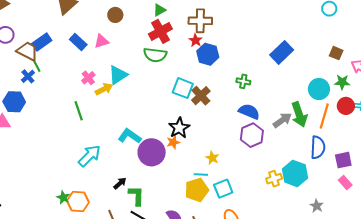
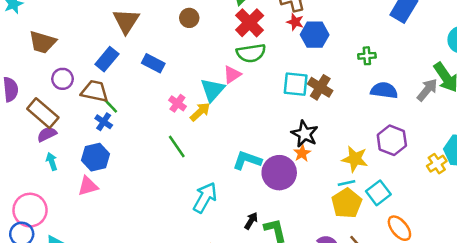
pink triangle: (101, 41) -> (232, 75), moved
blue rectangle: (42, 42) -> (107, 59), moved
purple hexagon: (252, 135) -> (392, 140), moved
yellow star: (212, 158) -> (355, 159), size x1.5

